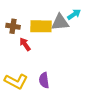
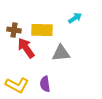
gray triangle: (60, 22) -> (61, 53), moved
red arrow: (25, 44) -> (26, 48), size x1.5

